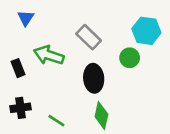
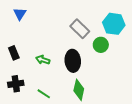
gray rectangle: (89, 37) -> (80, 29), moved
green arrow: (49, 55) -> (43, 60), moved, size x0.6

